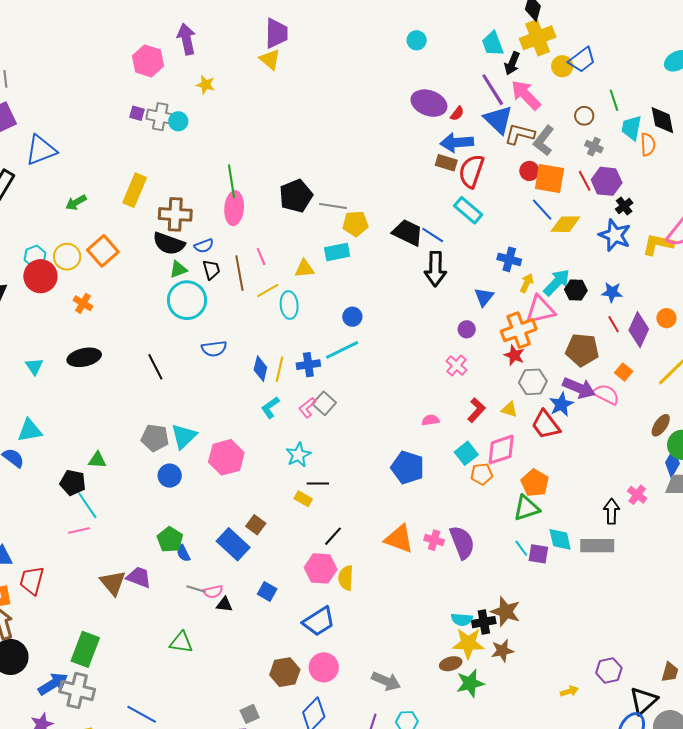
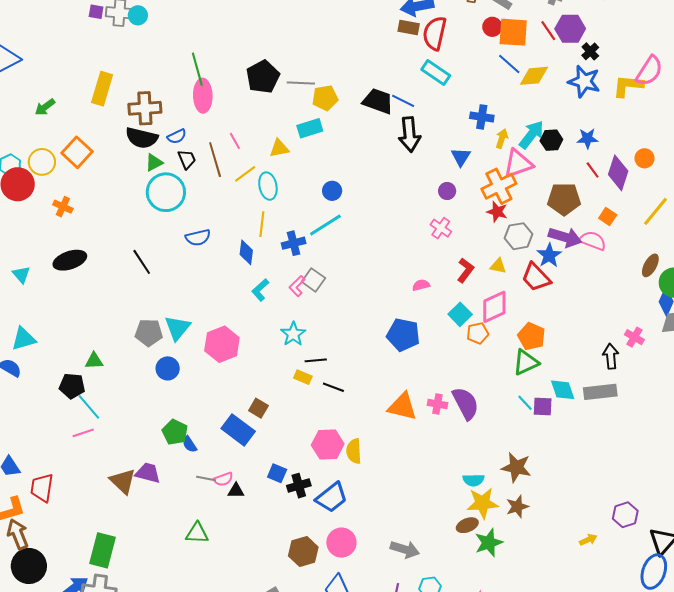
yellow line: (279, 369) -> (262, 224), moved
black line: (333, 536) -> (333, 387), moved, turned 75
black cross: (484, 622) -> (299, 486), moved

